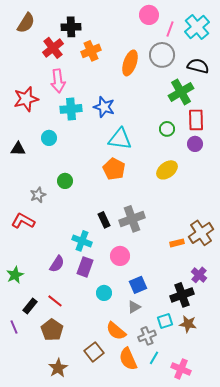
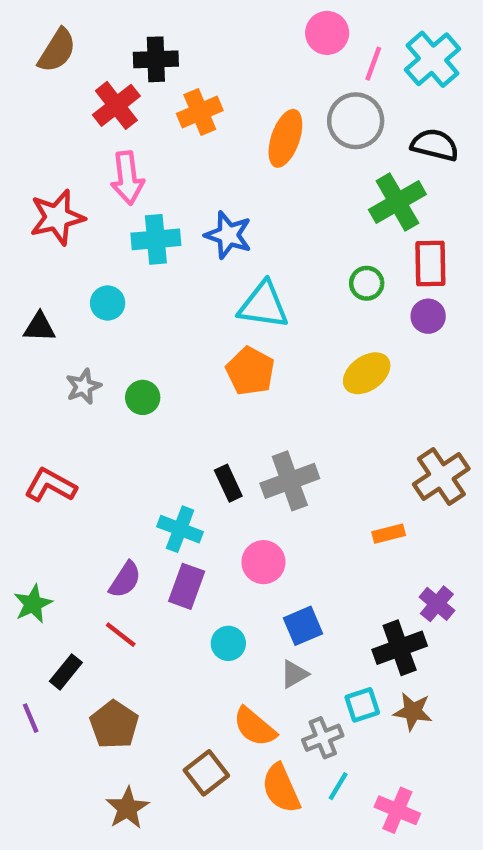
gray star: (38, 195) -> (83, 386), moved
brown cross: (201, 233) -> (441, 476), moved
red line: (55, 301) -> (121, 635), moved

